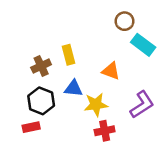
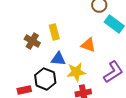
brown cross: (41, 66) -> (32, 41), turned -35
black hexagon: (41, 101) -> (45, 79), moved

